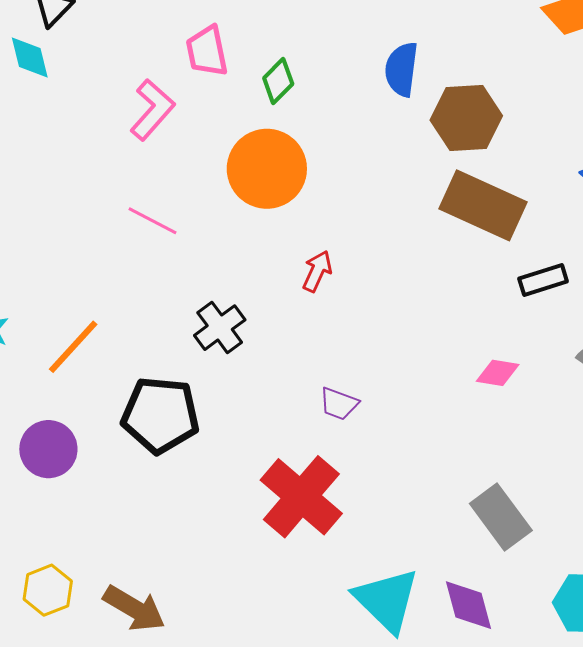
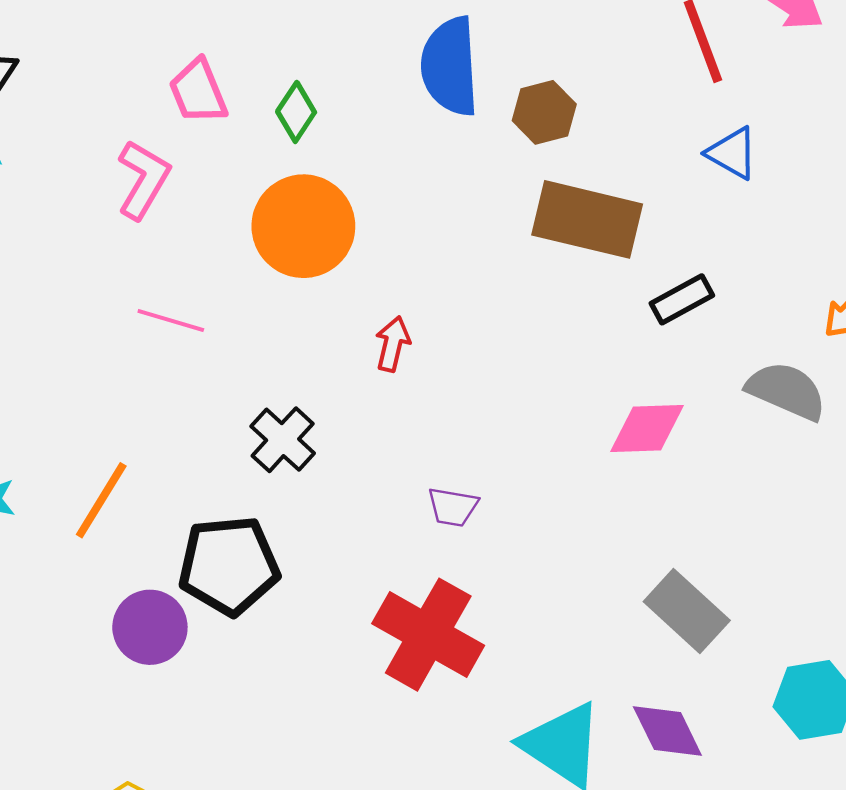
blue semicircle: (402, 69) -> (450, 66), size x1.4
brown hexagon: (466, 118) -> (544, 112), size x0.7
pink diamond: (498, 373) -> (647, 429), size x1.4
purple circle: (48, 449) -> (150, 627), moved

